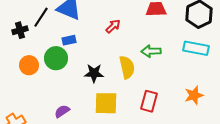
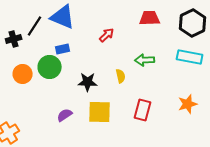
yellow semicircle: (127, 67) -> (121, 76), size x0.6
purple semicircle: (62, 111) -> (65, 115), moved

